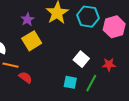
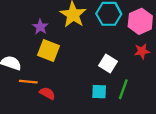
yellow square: (32, 41) -> (48, 51), turned -30
red star: (109, 65) -> (142, 51), moved

